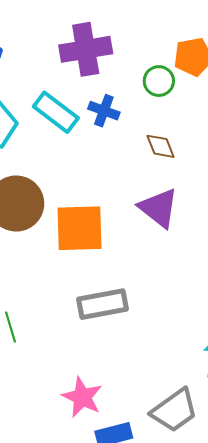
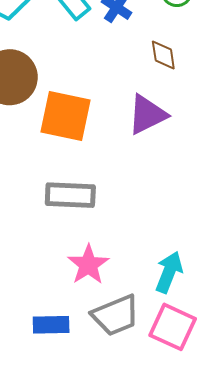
purple triangle: (159, 208) -> (147, 115), turned 42
pink star: (82, 397) -> (88, 265), moved

